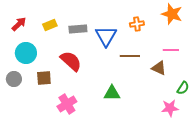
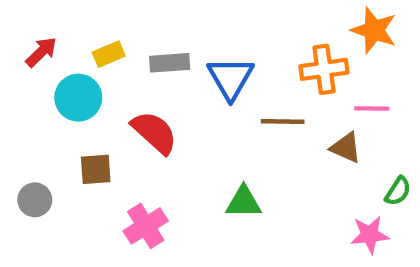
orange cross: (137, 24) -> (324, 69), moved, size x1.5
cyan circle: (26, 53) -> (78, 98), moved
gray circle: (14, 79) -> (35, 200), moved

